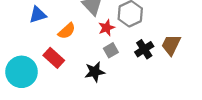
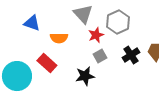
blue triangle: (38, 15) -> (32, 23), turned 36
orange semicircle: (67, 31) -> (59, 38), turned 42

